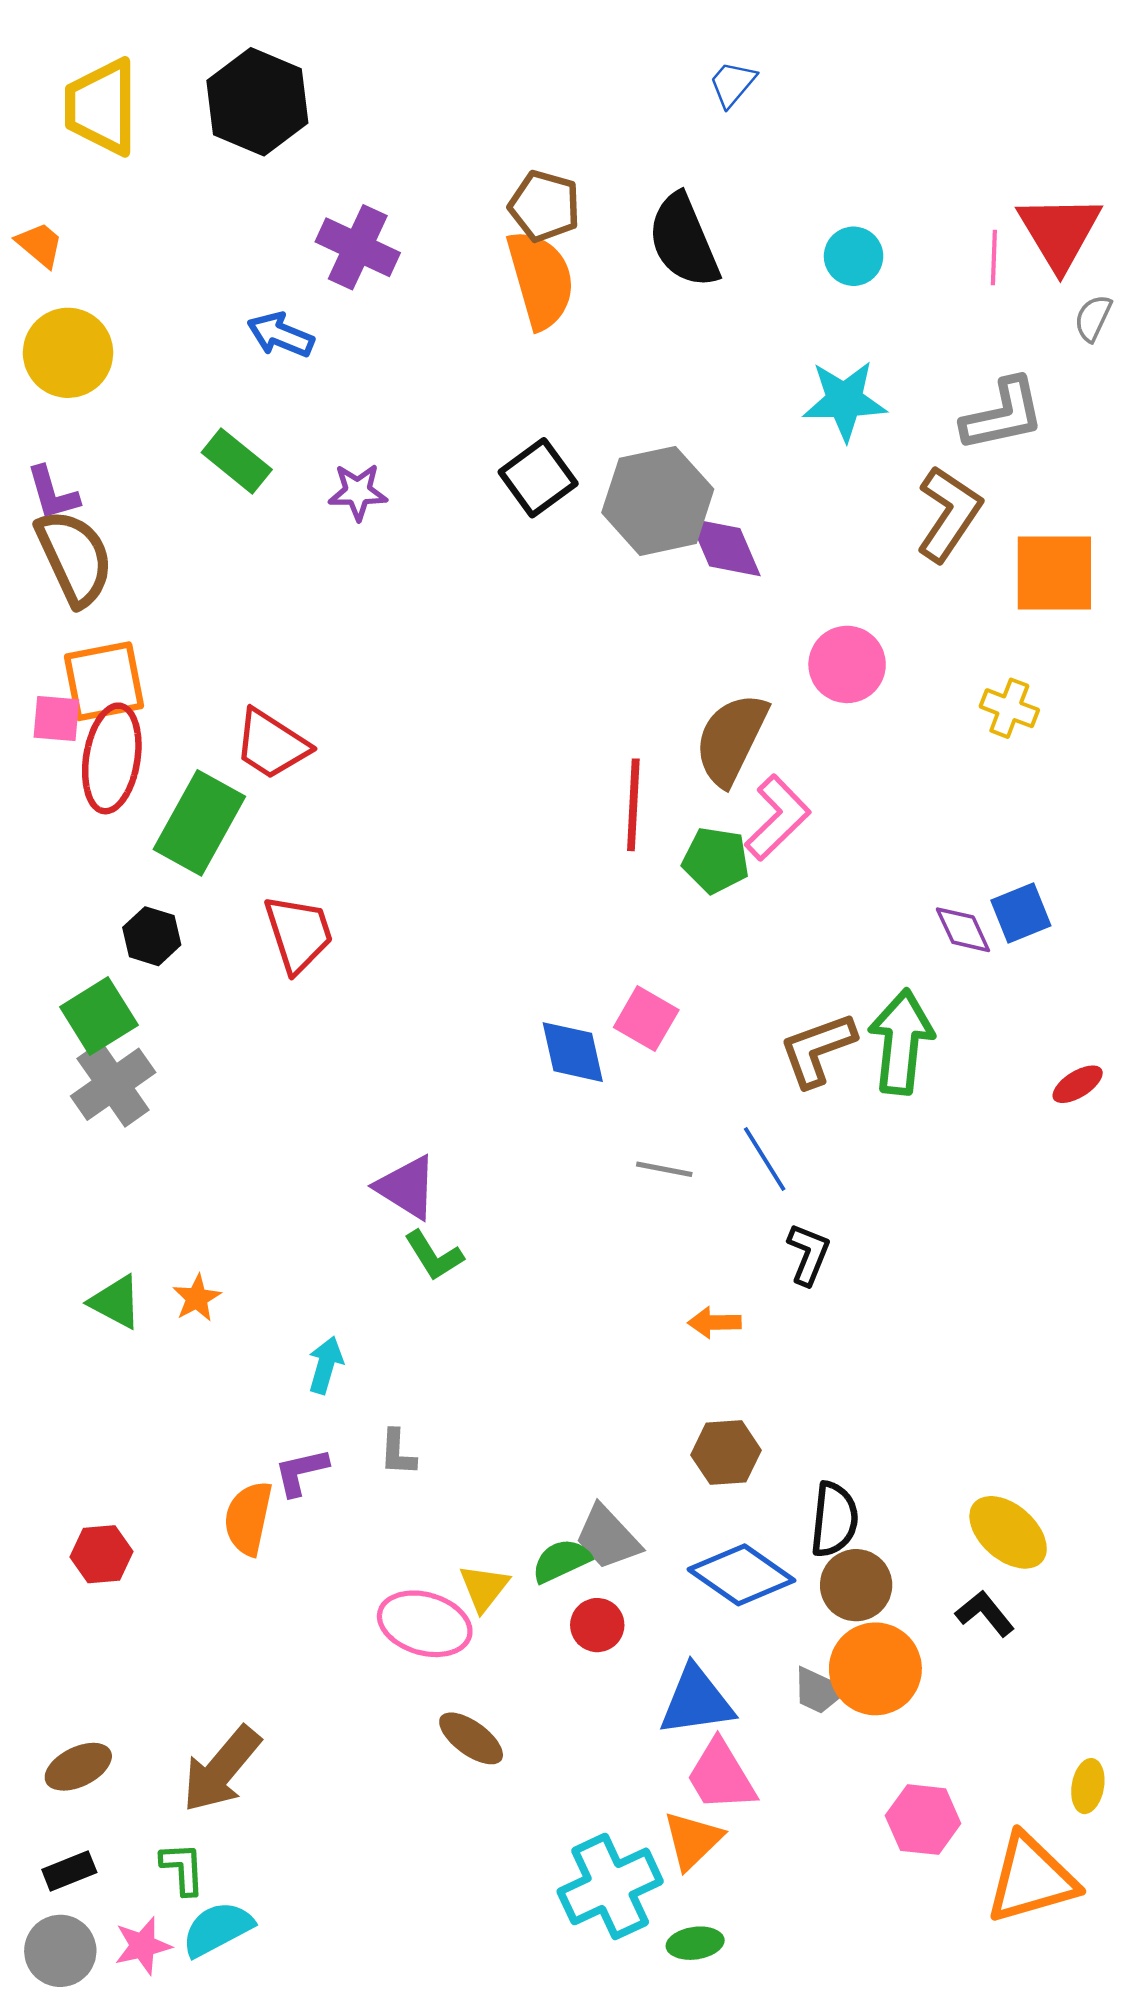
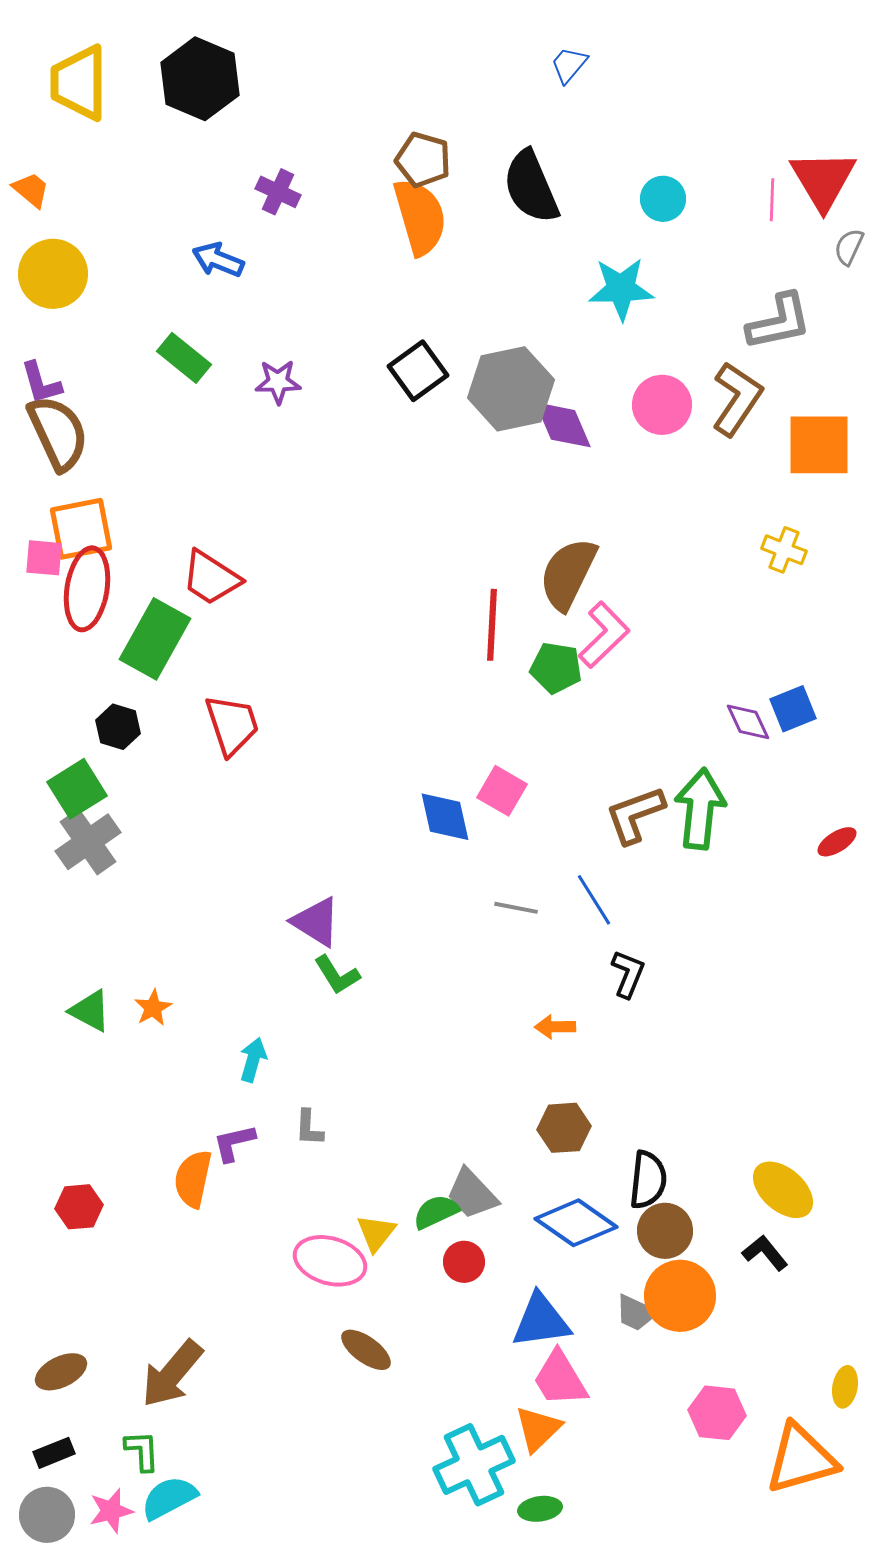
purple cross: (358, 247) -> (278, 192), size x0.7
cyan star: (844, 400) -> (621, 289), moved
pink circle: (847, 664) -> (662, 405), moved

